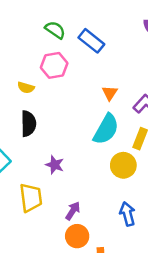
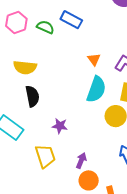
green semicircle: (55, 30) -> (45, 27), moved
pink hexagon: (54, 65) -> (16, 22), moved
yellow semicircle: (26, 88) -> (25, 67), size x1.6

